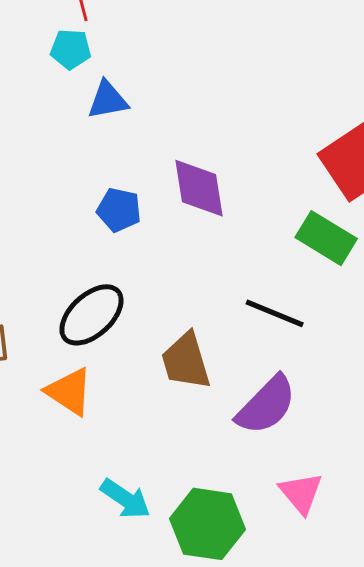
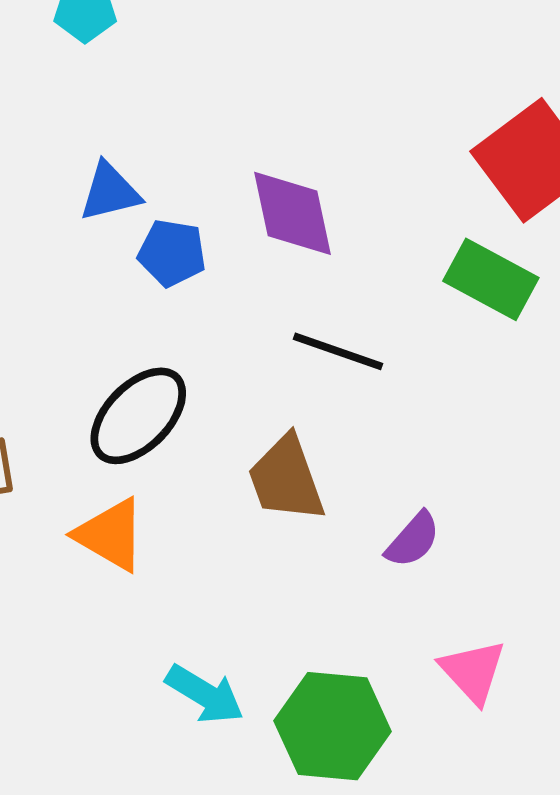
blue triangle: (108, 100) -> (110, 192), moved
black line: (275, 313) -> (338, 351), moved
purple semicircle: (266, 405) -> (413, 540), size x0.6

